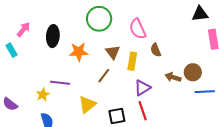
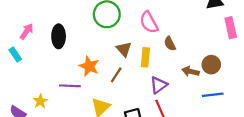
orange star: (79, 52) -> (89, 66), moved, turned 30
blue line: (205, 92) -> (213, 95), moved
yellow star: (43, 95) -> (40, 101), moved

